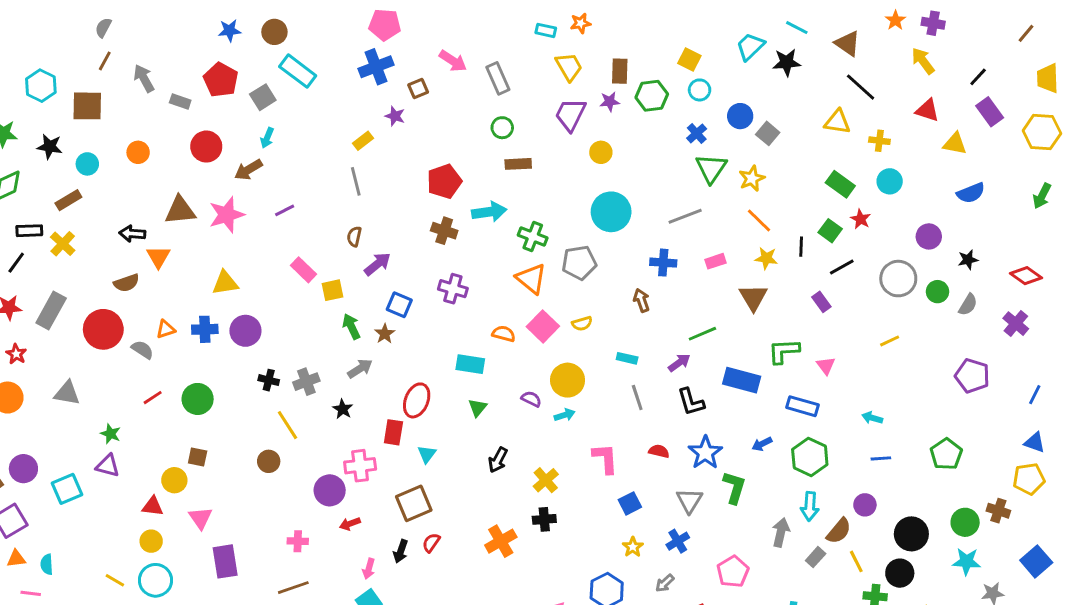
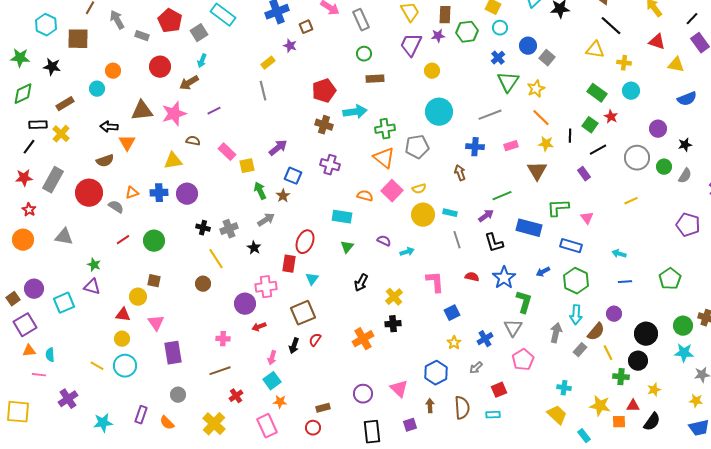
cyan circle: (87, 164) -> (97, 89), moved
brown semicircle: (354, 236) -> (193, 141), moved, turned 88
green cross: (533, 236) -> (385, 129), turned -30
yellow circle: (568, 380) -> (423, 215), moved
gray triangle: (689, 501) -> (513, 328), moved

